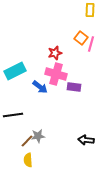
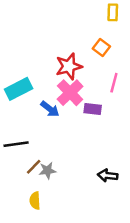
pink line: (91, 44) -> (114, 83), moved
red star: (55, 53) -> (69, 66), size x1.5
pink cross: (56, 74) -> (70, 93), turned 30
brown line: (27, 141) -> (34, 167), moved

